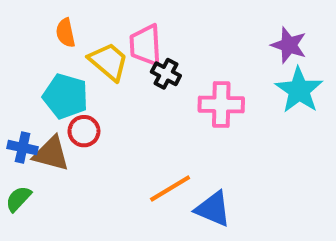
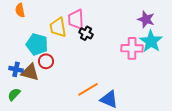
orange semicircle: (66, 33) -> (20, 10), moved
yellow trapezoid: (109, 61) -> (58, 27), turned -140
pink cross: (221, 104) -> (132, 48), moved

